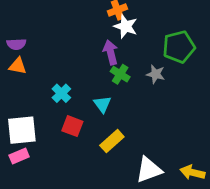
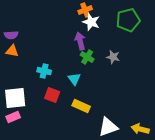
green pentagon: (179, 47) -> (128, 20), moved
cyan cross: (61, 93) -> (44, 71), turned -32
yellow rectangle: (112, 141) -> (81, 106), turned 66

